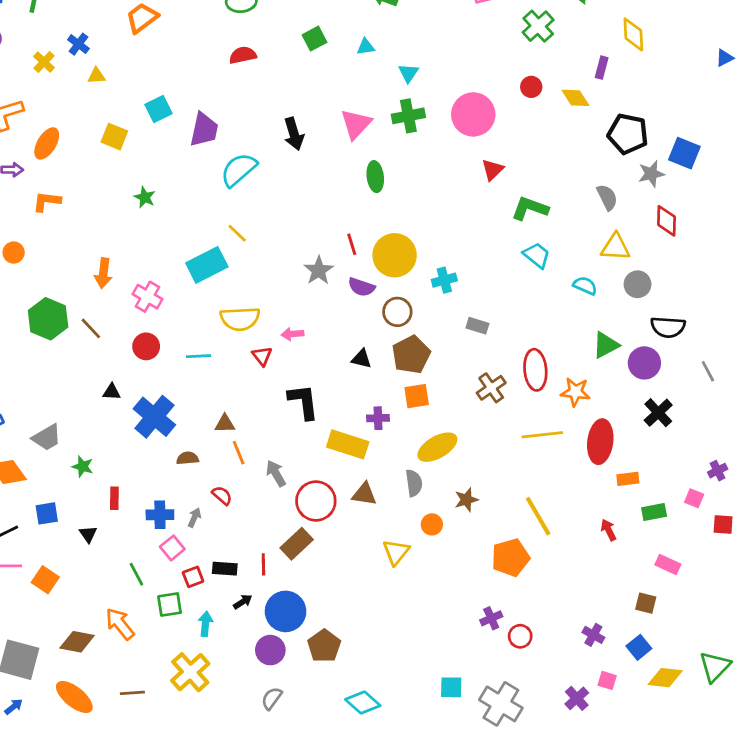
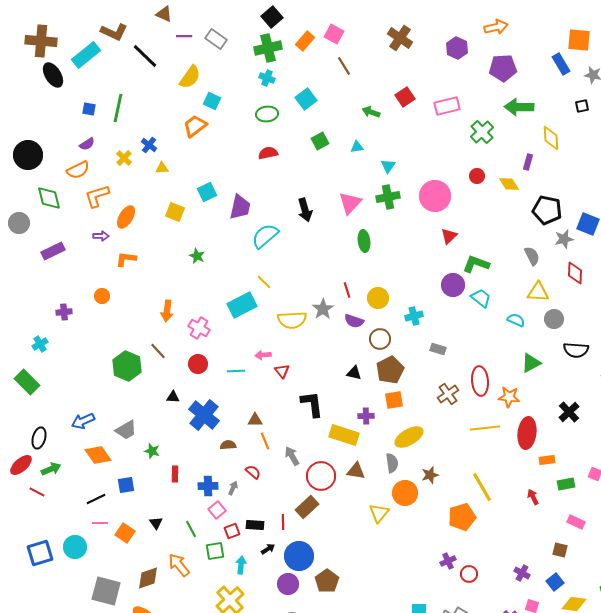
yellow circle: (395, 255) -> (378, 298), size x0.7
green hexagon: (48, 319) -> (127, 366), moved
yellow semicircle: (240, 319) -> (292, 320), moved
pink arrow: (292, 334) -> (263, 355), moved
purple circle: (644, 363) -> (453, 285), moved
orange circle: (432, 524) -> (405, 493), size x1.6
black triangle: (88, 534) -> (156, 523), moved
brown diamond: (77, 642) -> (148, 578), turned -30

